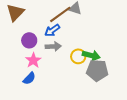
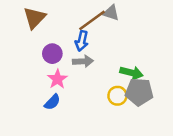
blue arrow: (52, 30) -> (82, 41), turned -42
yellow circle: (78, 56) -> (117, 96), moved

